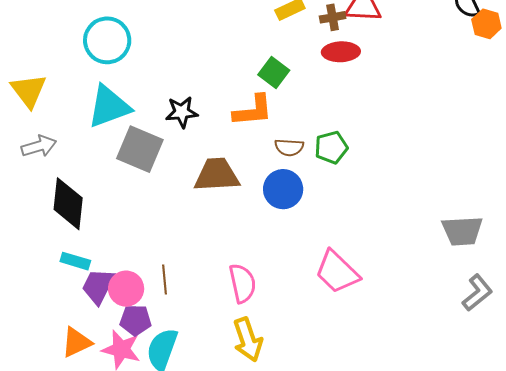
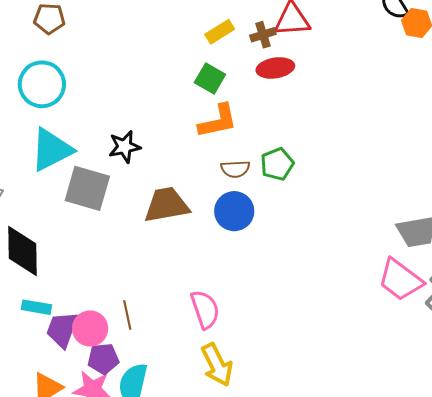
green square: (274, 73) -> (210, 79), moved
orange L-shape: (253, 111) -> (218, 121), moved
pink trapezoid: (337, 272) -> (400, 280), moved

